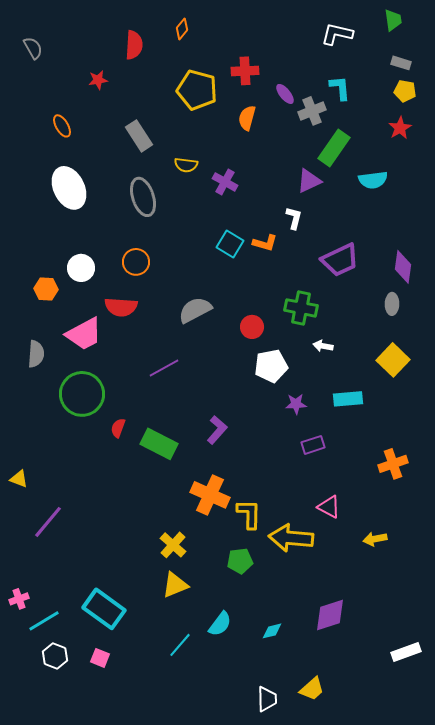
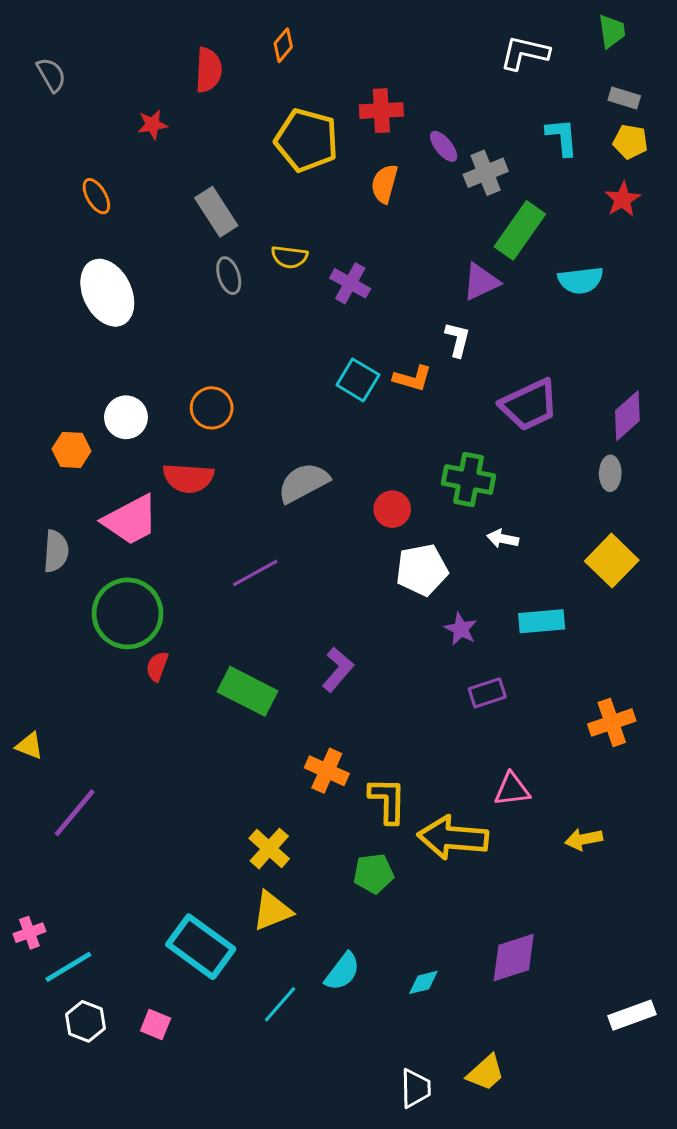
cyan L-shape: (340, 88) -> (562, 137), moved
gray ellipse: (143, 197) -> (229, 276), moved, size x0.6
purple diamond: (403, 267) -> (627, 416), turned 40
purple star: (296, 404) -> (461, 629), turned 30
red semicircle: (118, 428) -> (157, 666), moved
orange cross: (210, 495) -> (327, 771), size x0.7
pink triangle: (329, 507) -> (512, 789), turned -35
cyan rectangle: (104, 609) -> (201, 947), moved

